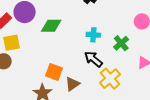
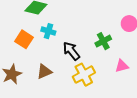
cyan cross: (93, 35) -> (48, 31), moved
orange square: (54, 72) -> (24, 39), moved

